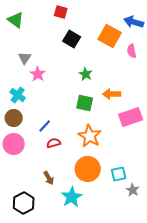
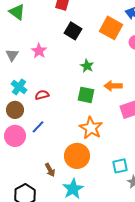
gray triangle: (25, 58) -> (12, 55), moved
pink star: (38, 74) -> (39, 51), moved
blue line: (45, 126) -> (38, 127), moved
red semicircle: (54, 143) -> (42, 95), moved
orange circle: (88, 169) -> (77, 156), moved

